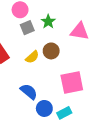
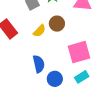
blue semicircle: (29, 92) -> (39, 64), turned 42
cyan rectangle: (64, 113) -> (82, 77), moved

